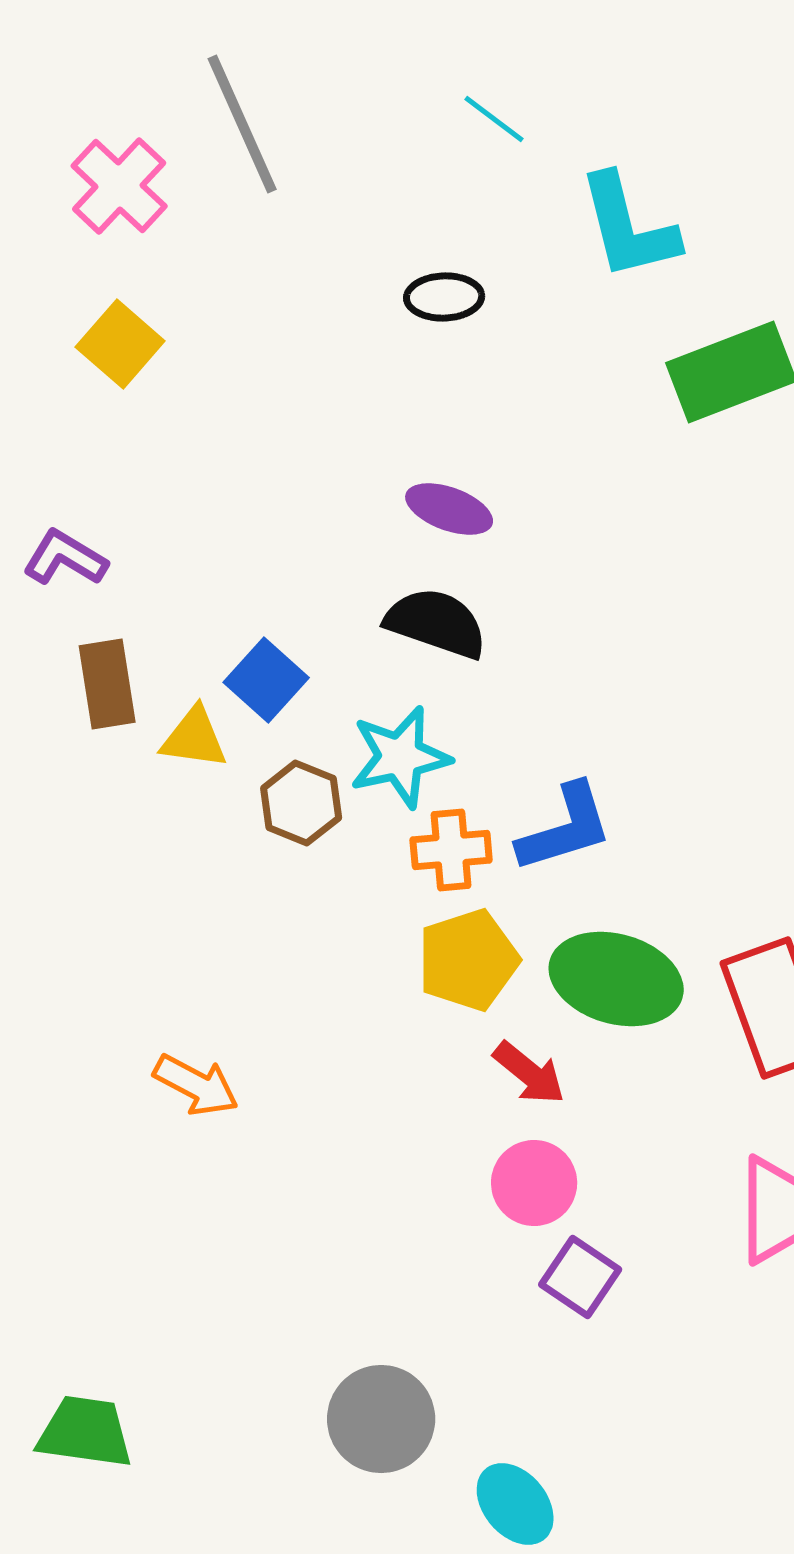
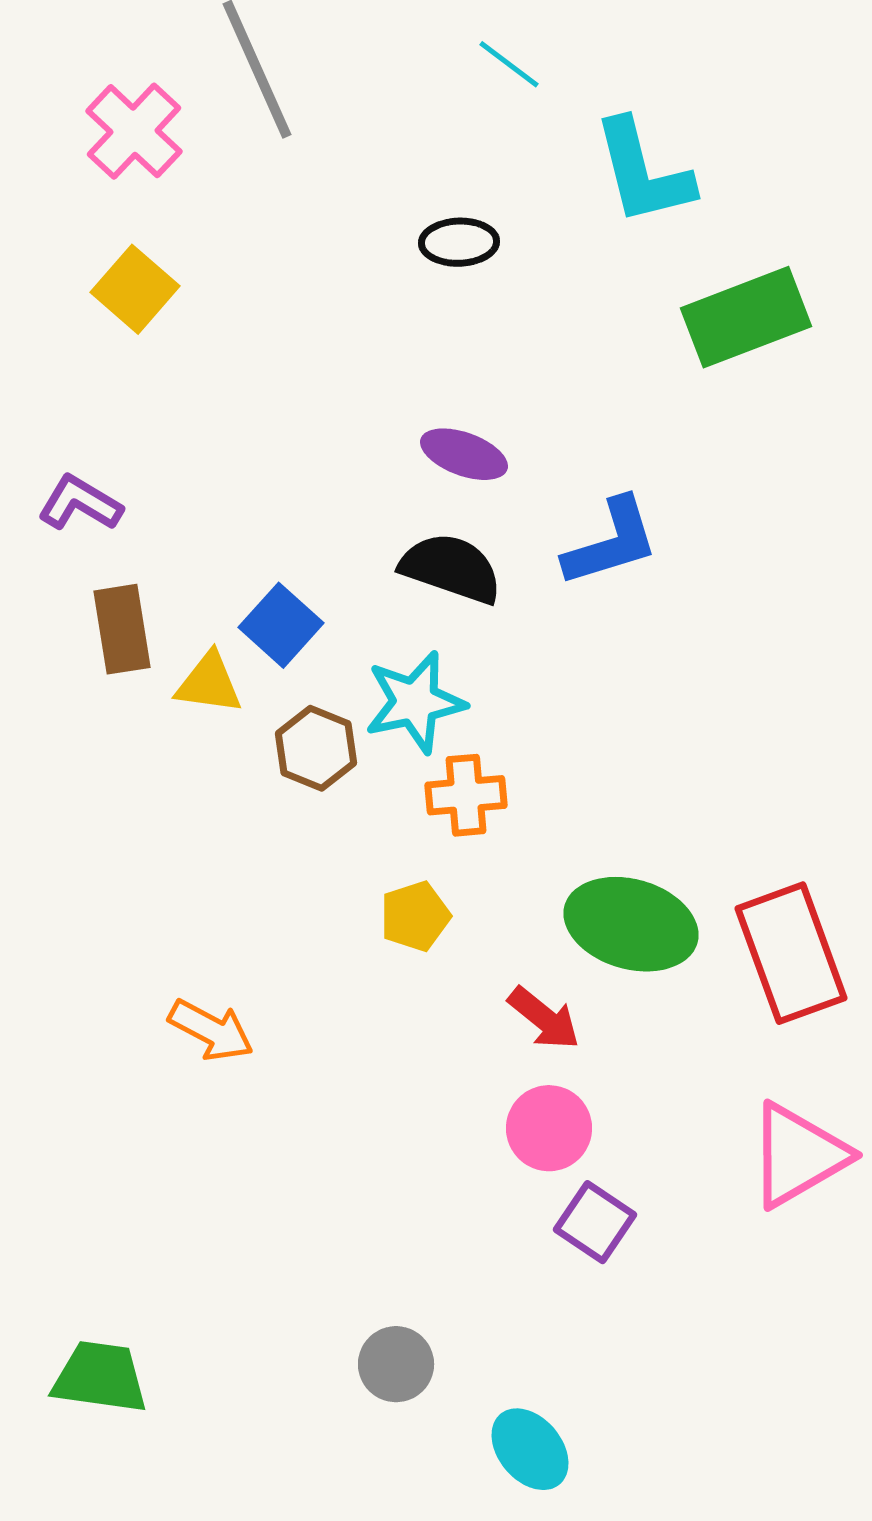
blue L-shape: (565, 828) -> (611, 542), moved
yellow pentagon: (468, 960) -> (415, 916), moved, size x0.7
gray circle: (381, 1419) -> (396, 1364), size x0.7

